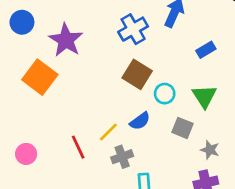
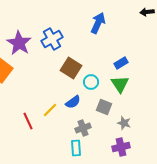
blue cross: (133, 29) -> (52, 39), moved
blue rectangle: (206, 50) -> (121, 63), moved
gray cross: (122, 157) -> (83, 128), moved

